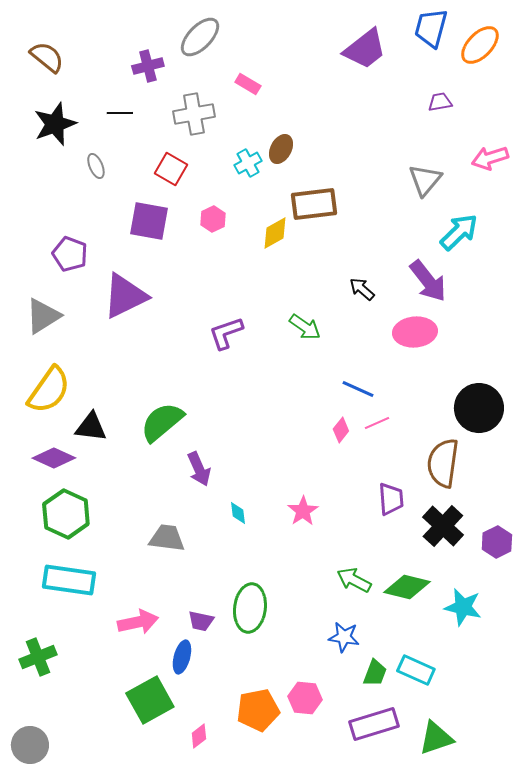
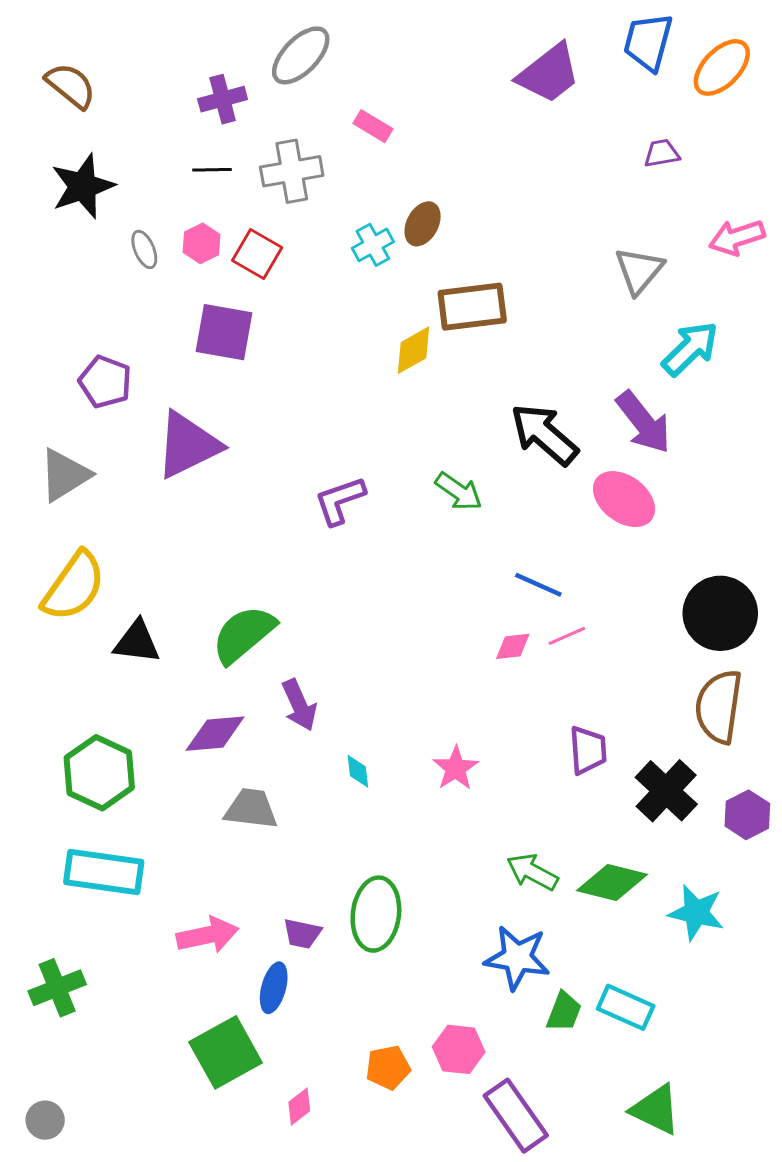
black line: (120, 113) -> (212, 170), moved
pink hexagon: (213, 219) -> (201, 243), moved
black arrow: (362, 289) -> (544, 434), size x1.8
pink ellipse: (415, 332) -> (624, 499), turned 42
pink diamond: (341, 430) -> (513, 646), turned 45
purple diamond: (54, 458) -> (215, 734), moved, turned -30
brown semicircle: (443, 463) -> (719, 707), moved
blue star: (344, 637) -> (517, 958), size x1.4
orange pentagon: (258, 710) -> (388, 1067), size x0.7
purple rectangle: (374, 724) -> (516, 1116), moved, turned 72
green triangle: (436, 738) -> (656, 1110), turned 45
gray circle: (30, 745) -> (45, 1120), size x0.7

